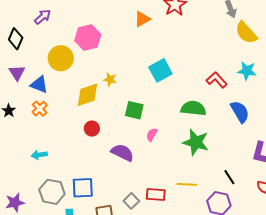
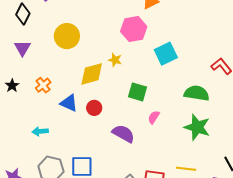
pink hexagon: (88, 37) -> (134, 29), moved
blue triangle: (39, 85) -> (69, 103), moved

